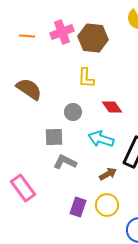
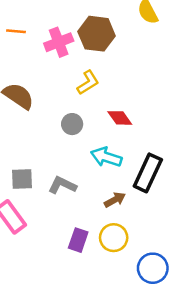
pink cross: (62, 32) -> (59, 42), moved
yellow L-shape: (86, 78) -> (88, 83), turned -125
gray square: (54, 137) -> (22, 179), moved

